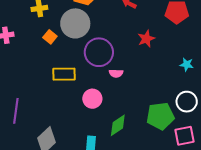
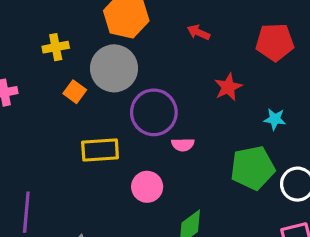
cyan star: (187, 65) -> (275, 119), moved
green pentagon: (160, 116) -> (253, 168), moved

